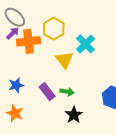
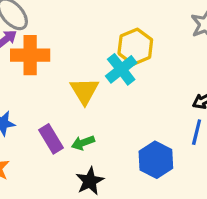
yellow hexagon: (54, 29) -> (135, 47), moved
green arrow: (67, 92) -> (83, 143), turned 144

